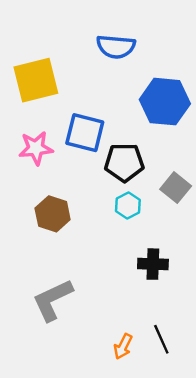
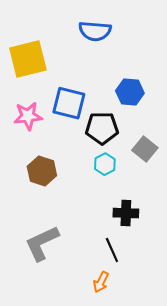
blue hexagon: (165, 102) -> (130, 92), moved, size x0.7
black line: (161, 339) -> (112, 250), moved

